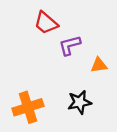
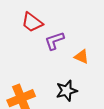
orange triangle: (99, 65) -> (82, 57), turned 35

